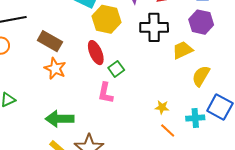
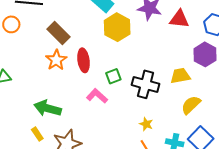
black cross: (154, 27) -> (145, 84), moved
red ellipse: (96, 53) -> (84, 60), moved
pink L-shape: (105, 93) -> (97, 96), turned 105

